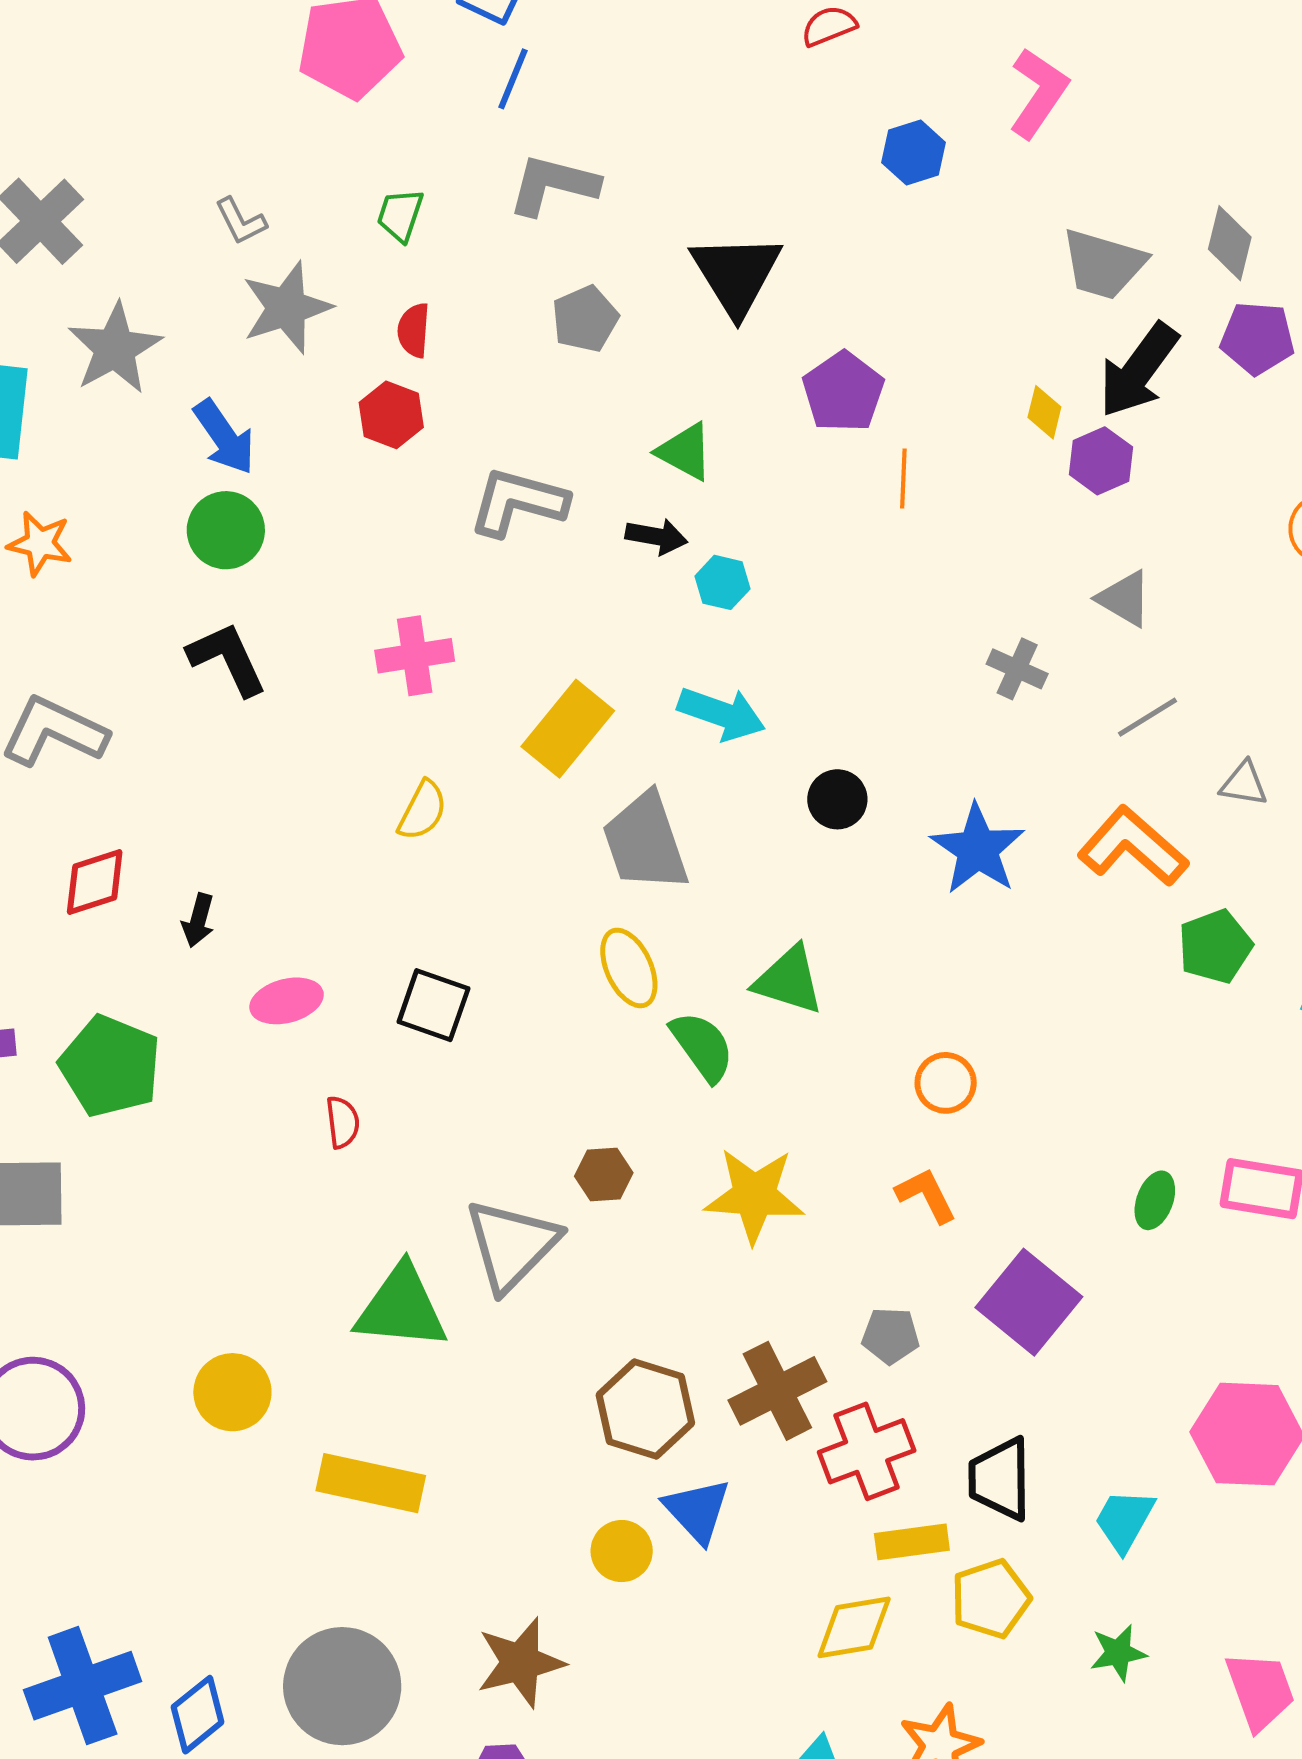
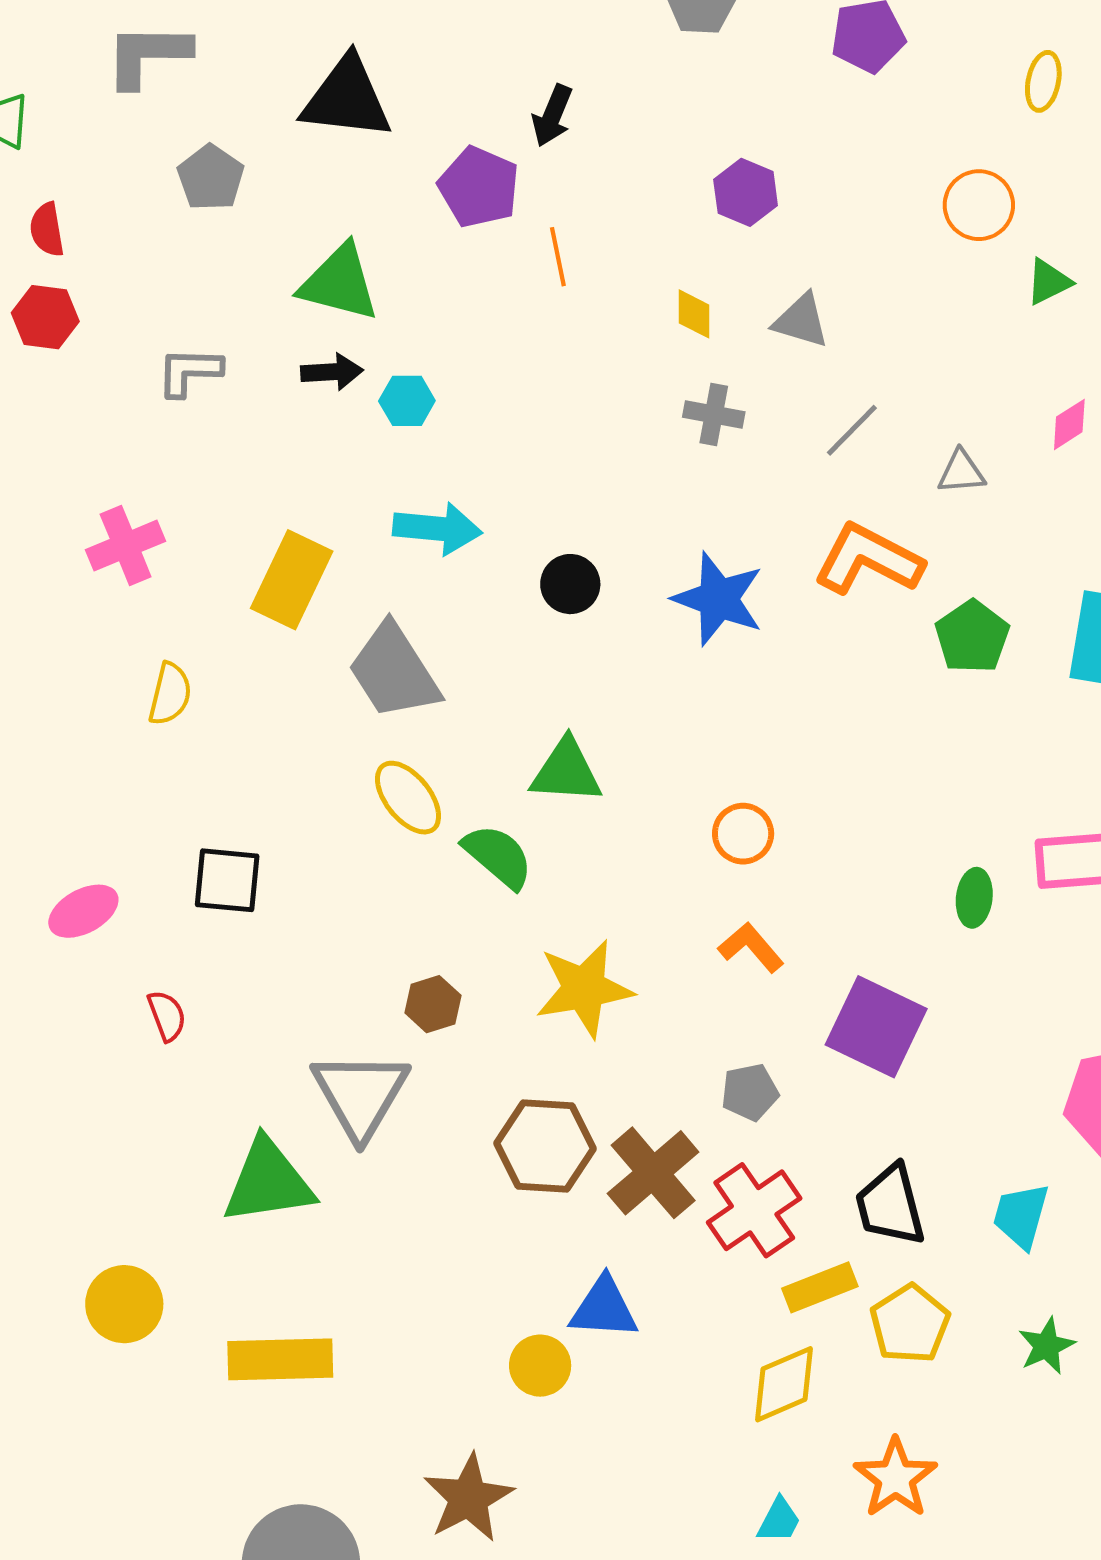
black triangle: (736, 274) -> (347, 98), turned -38
black arrow: (1138, 370) -> (552, 116), moved, size x0.6
yellow diamond: (1044, 412) -> (694, 314), moved
green triangle: (685, 452) -> (339, 283), size x1.4
gray L-shape: (518, 502) -> (189, 372), size x0.7
brown hexagon: (645, 1409) -> (545, 1146), moved
blue triangle: (697, 1511) -> (604, 1308), turned -30

